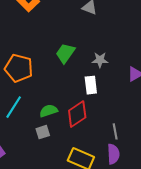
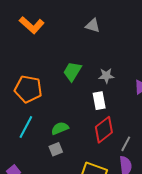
red diamond: (77, 114) -> (104, 130), moved
gray line: (115, 131) -> (126, 144), turned 42

